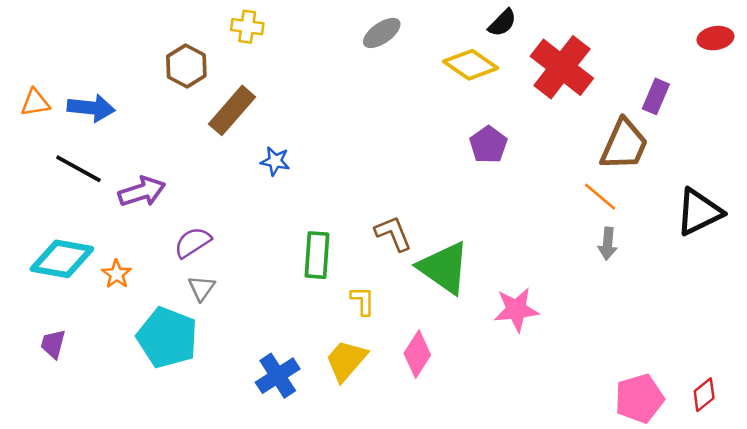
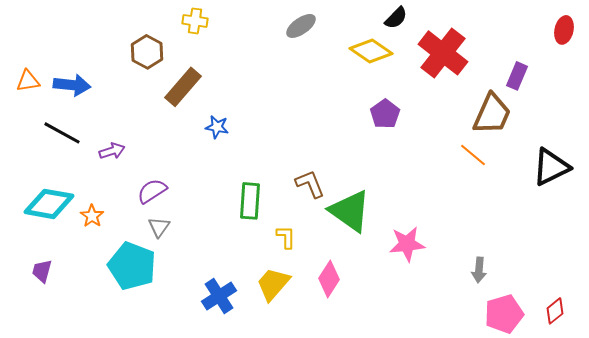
red ellipse: (715, 38) -> (564, 30), turned -68
purple arrow: (142, 192) -> (112, 151), size x0.7
gray arrow: (608, 244) -> (479, 270), moved

